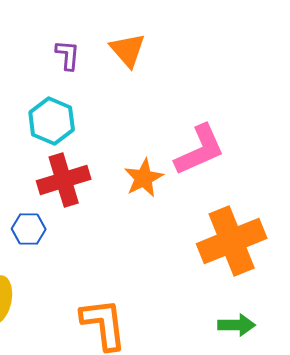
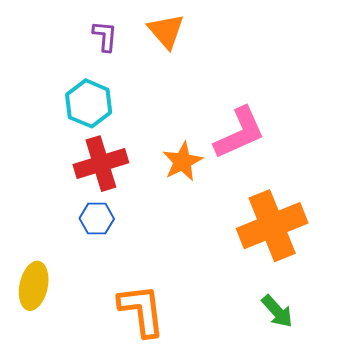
blue hexagon: (29, 229) -> (97, 219), moved
green arrow: (237, 325) -> (277, 311), turned 48

